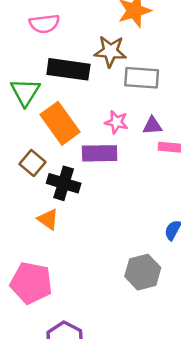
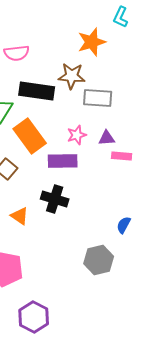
pink star: (116, 122) -> (77, 135), turned -30
black cross: (64, 183) -> (55, 199), moved

